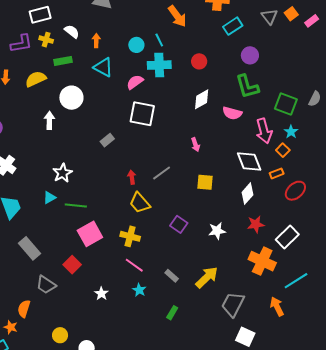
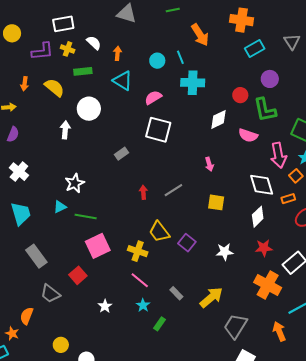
red circle: (199, 61) -> (240, 95), moved
cyan cross: (159, 65) -> (193, 83), moved
yellow semicircle: (36, 79) -> (54, 88), turned 60
yellow trapezoid: (140, 203) -> (159, 232), moved
green rectangle: (172, 313) -> (159, 324), moved

